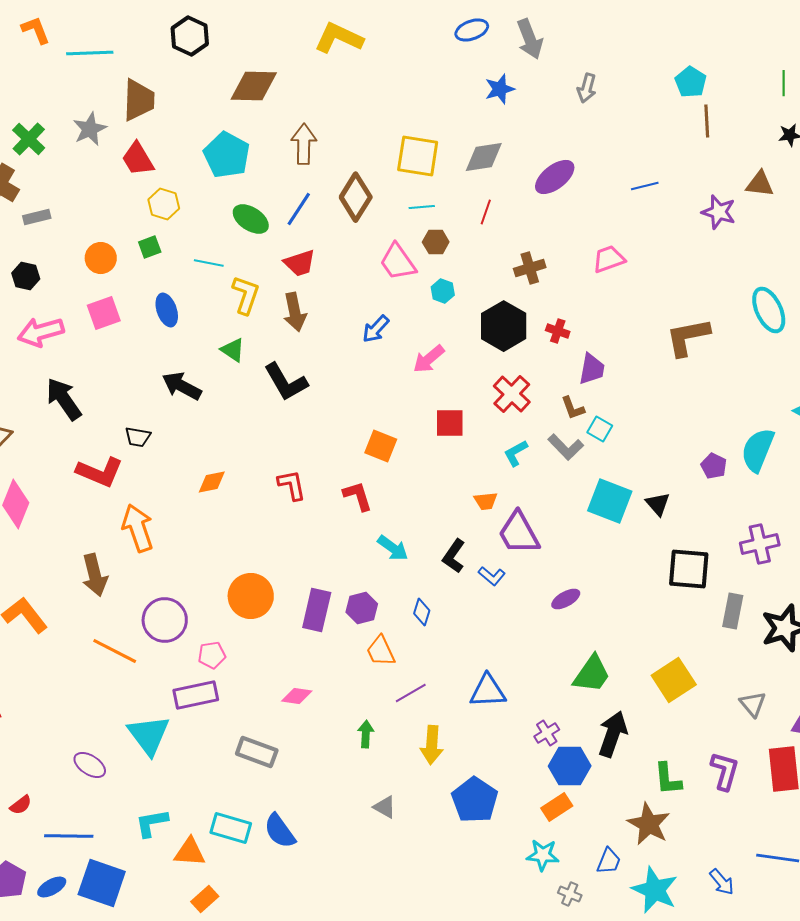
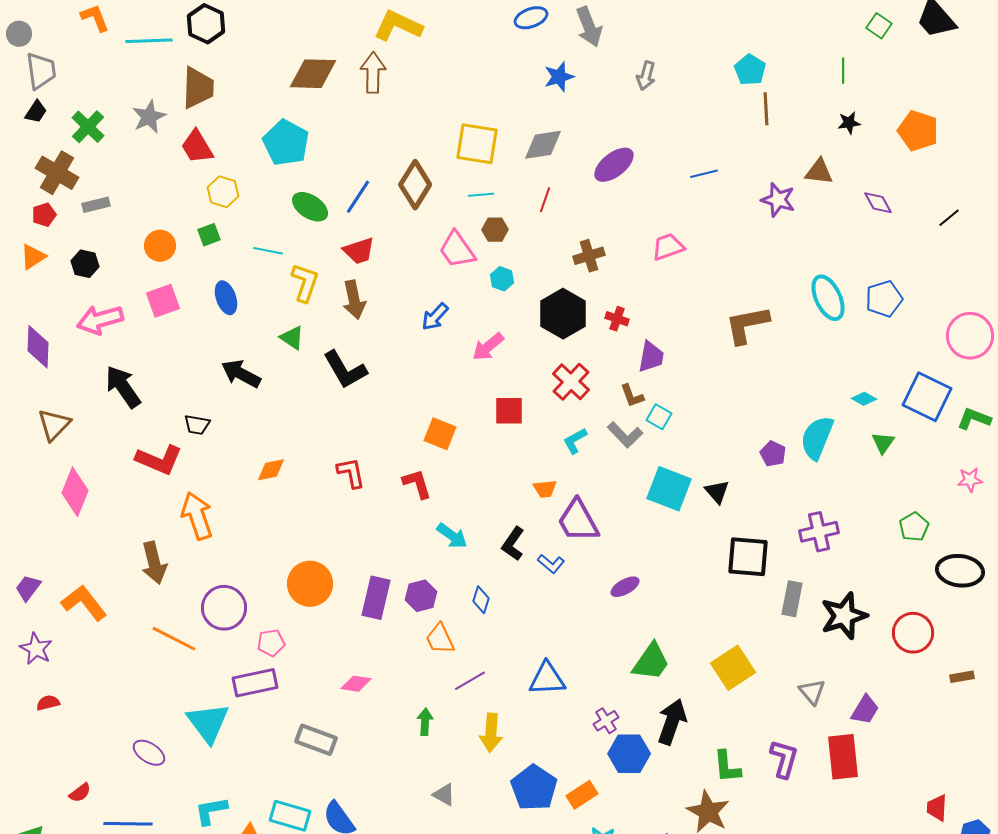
black hexagon: (190, 36) -> (206, 24), moved
brown arrow: (304, 144) -> (373, 73), moved
orange rectangle: (557, 807) -> (582, 795), moved

